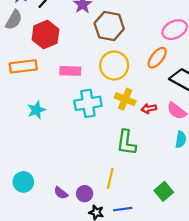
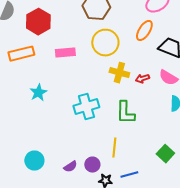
cyan cross: (88, 103) -> (86, 107), moved
purple semicircle: (61, 193) -> (70, 167), turned -64

